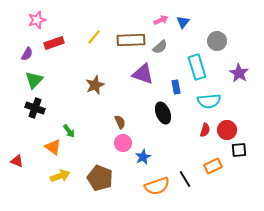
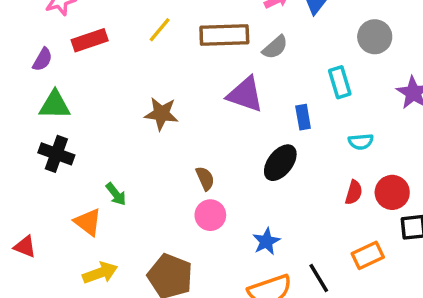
cyan rectangle: (197, 67) -> (340, 82), size x0.7
green triangle: (34, 80) -> (55, 105), turned 48
brown star: (95, 85) -> (161, 114), turned 30
cyan semicircle: (209, 101) -> (361, 142), size x0.6
black ellipse: (163, 113) -> (280, 163), turned 60
blue star: (143, 157) -> (266, 241), moved

